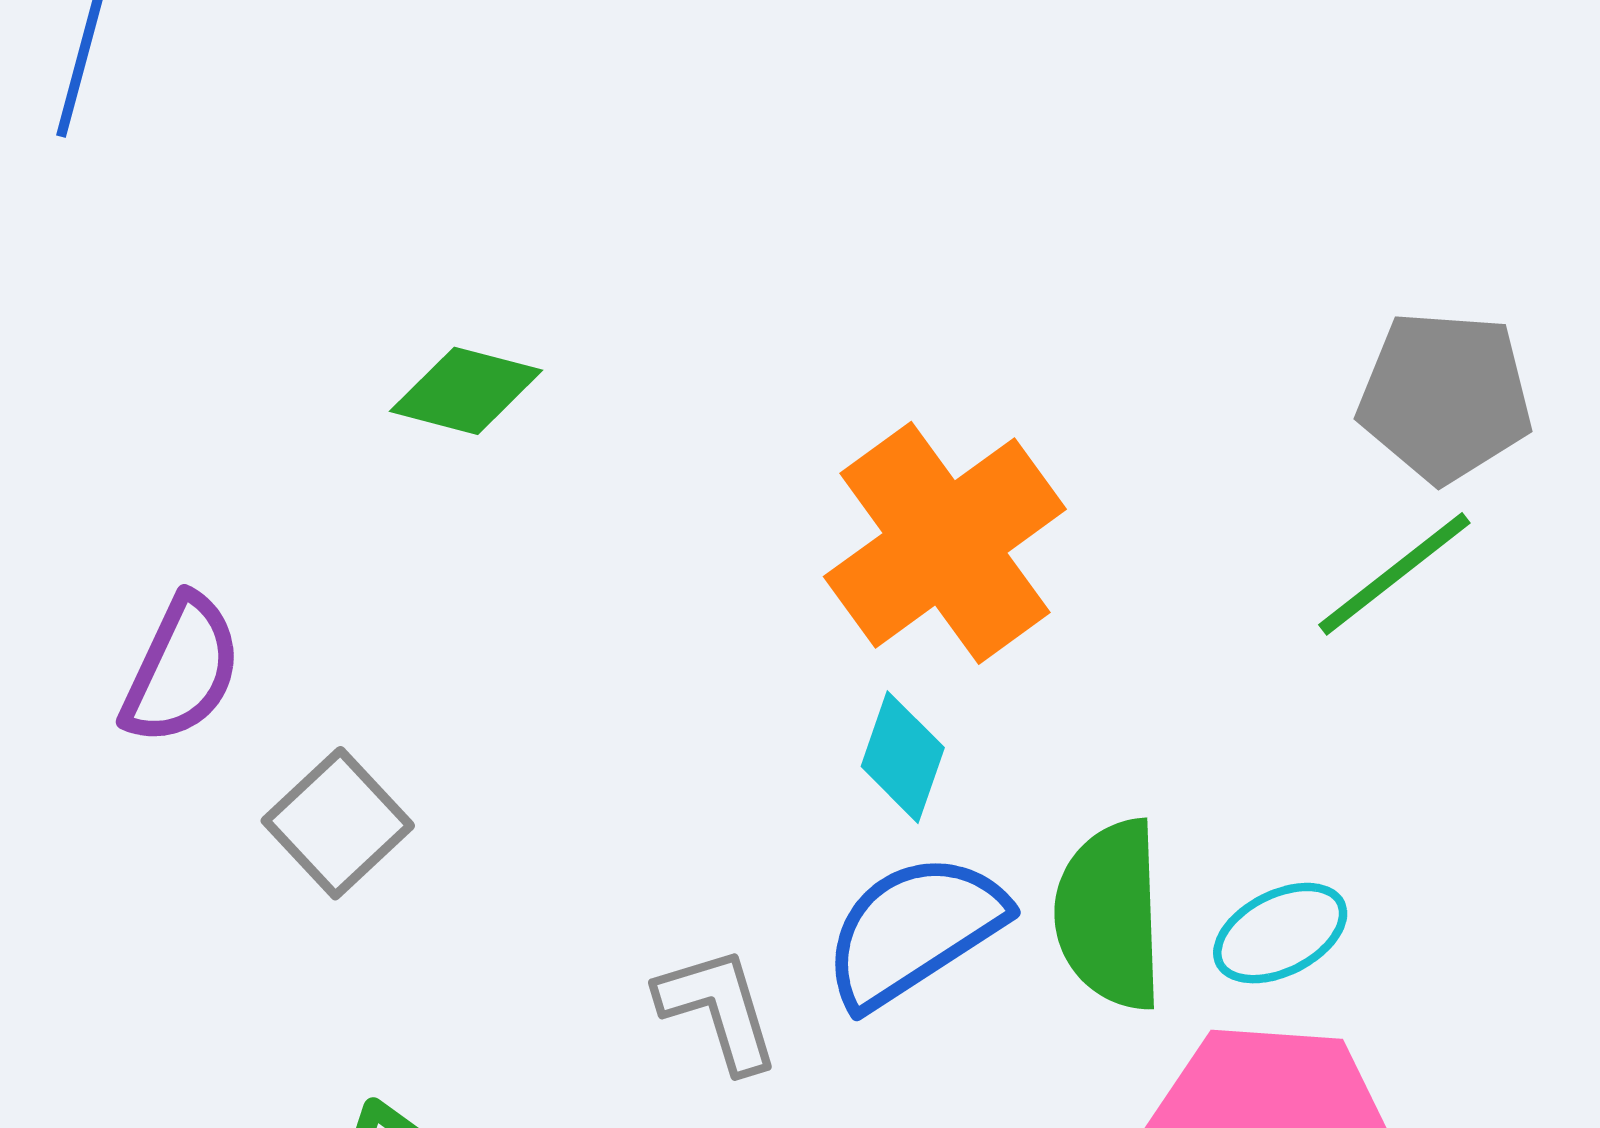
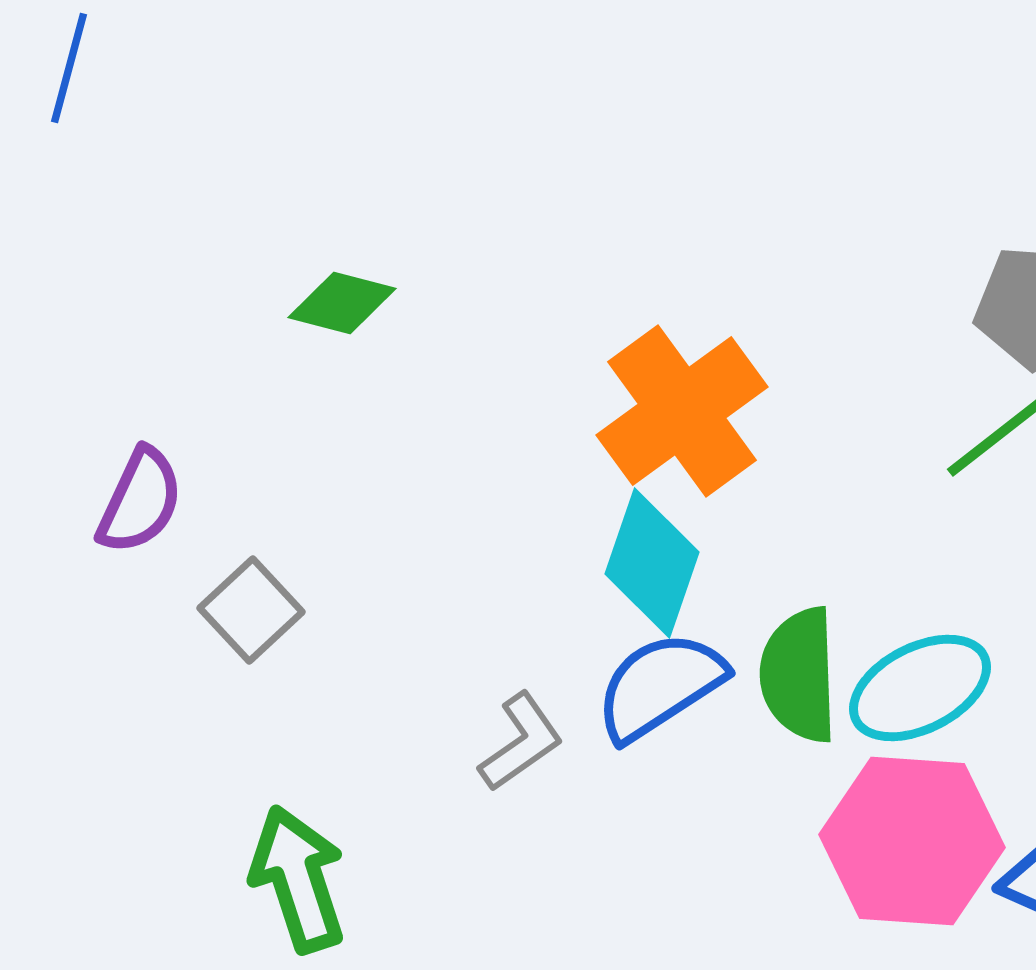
cyan diamond: (903, 757) -> (652, 563), size x1.6
cyan ellipse: (1280, 933) -> (920, 688), size x1.5
gray L-shape: (718, 1009) -> (521, 742), turned 72

